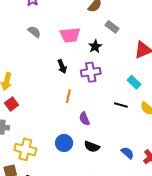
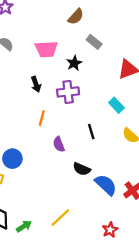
black line: (121, 105) -> (91, 132), moved, turned 56
blue circle: (64, 143) -> (12, 159), moved
black semicircle: (92, 147) -> (82, 169), moved
blue semicircle: (127, 153) -> (106, 185), size x1.5

